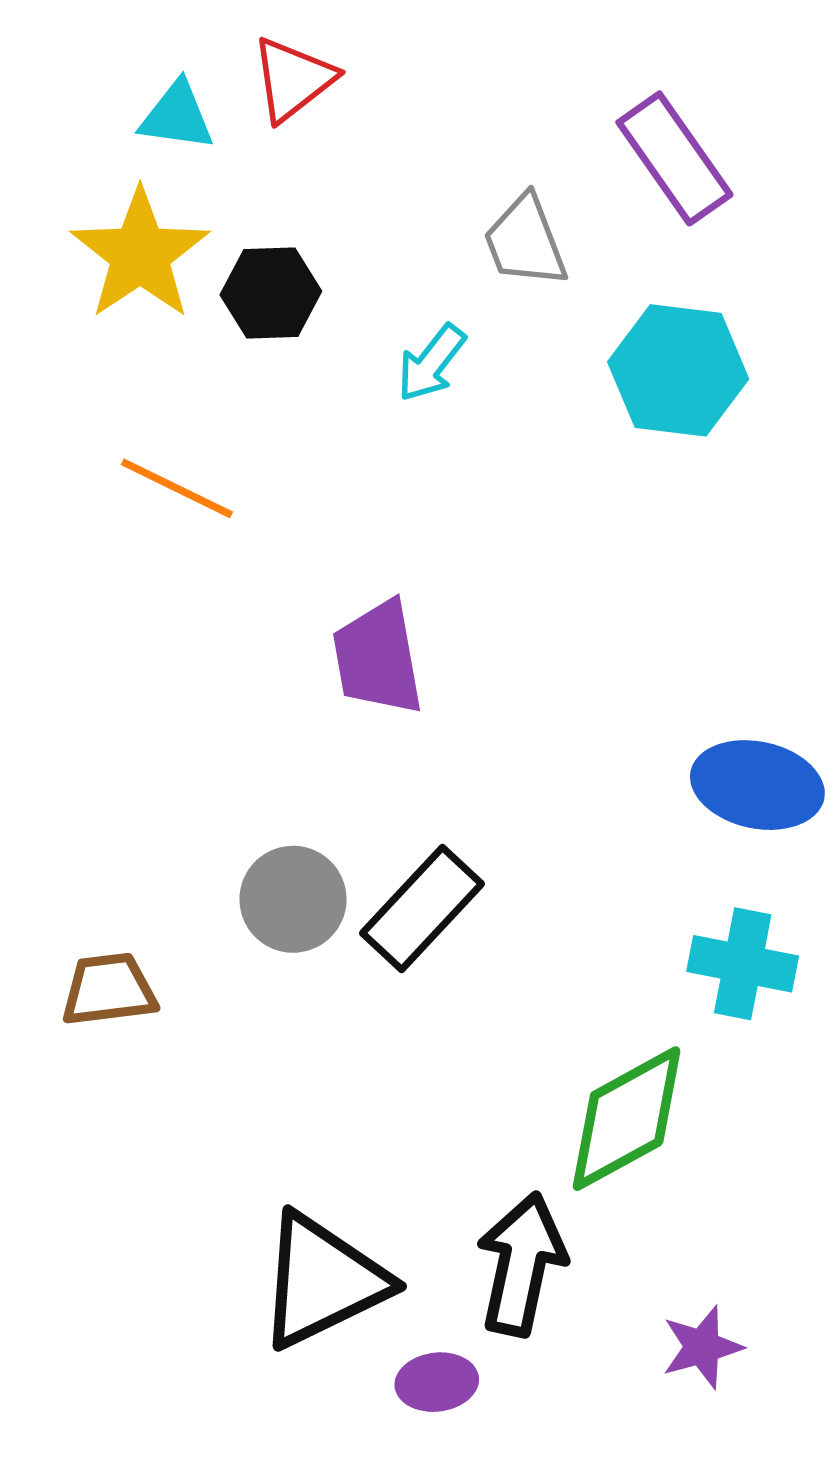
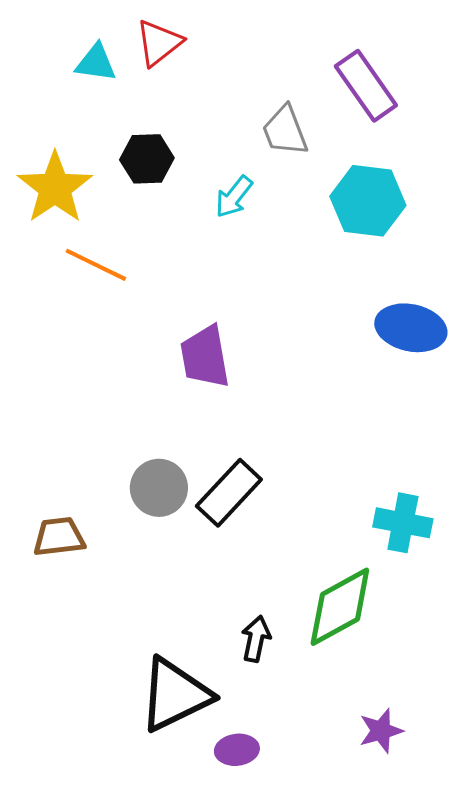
yellow star: (140, 254) -> (55, 188), moved
blue ellipse: (757, 785) -> (411, 328), moved
black arrow: (522, 1264) -> (256, 639), moved, size x0.6

